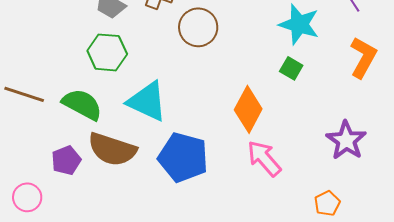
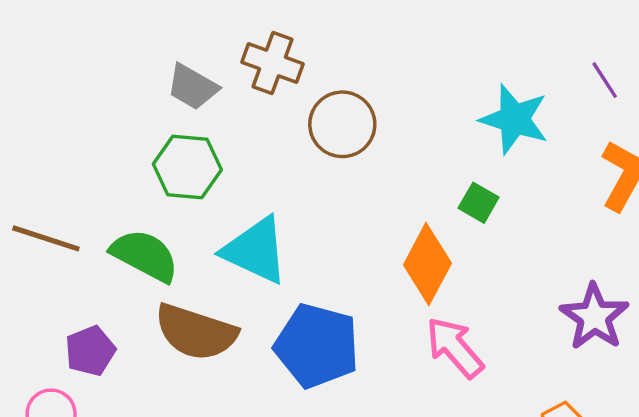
green square: (291, 68) -> (479, 203), moved
purple pentagon: (66, 160) -> (90, 351), moved

